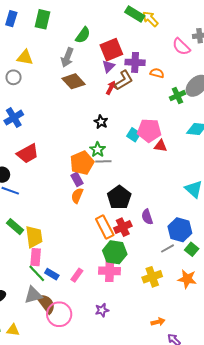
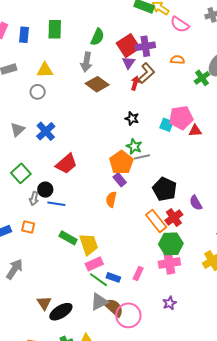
pink semicircle: (181, 47) -> (180, 24), moved
purple cross: (135, 62) -> (145, 46), moved
orange semicircle: (77, 196) -> (111, 199), moved
pink rectangle: (36, 257) -> (94, 264), turned 72

